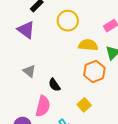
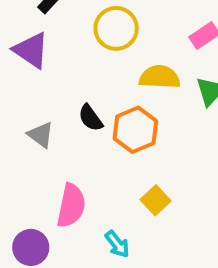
orange hexagon: (94, 72) -> (135, 130), moved
black semicircle: (54, 85) -> (91, 118), moved

